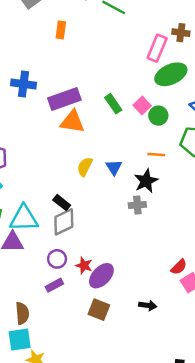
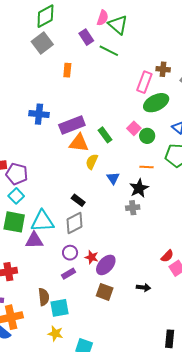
green rectangle: (113, 104) -> (105, 135), moved
yellow semicircle: (85, 167) -> (92, 162), moved
black rectangle: (62, 203) -> (78, 200), moved
cyan square: (20, 340) -> (59, 308), moved

